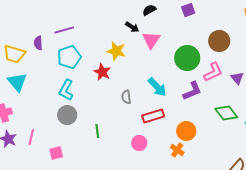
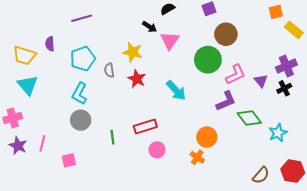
purple line: (64, 30) -> (82, 18), moved
brown circle: (219, 41) -> (226, 34), moved
red star: (102, 72) -> (137, 79), moved
purple L-shape: (192, 91) -> (226, 101), moved
gray semicircle: (126, 97) -> (109, 70), moved
red rectangle: (153, 116) -> (145, 126), moved

